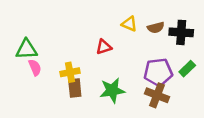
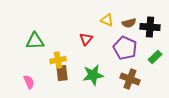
red triangle: (104, 47) -> (86, 39), turned -32
green triangle: (26, 49) -> (35, 41), moved
pink semicircle: (35, 67) -> (29, 82), moved
purple pentagon: (158, 72) -> (125, 48), moved, turned 30

